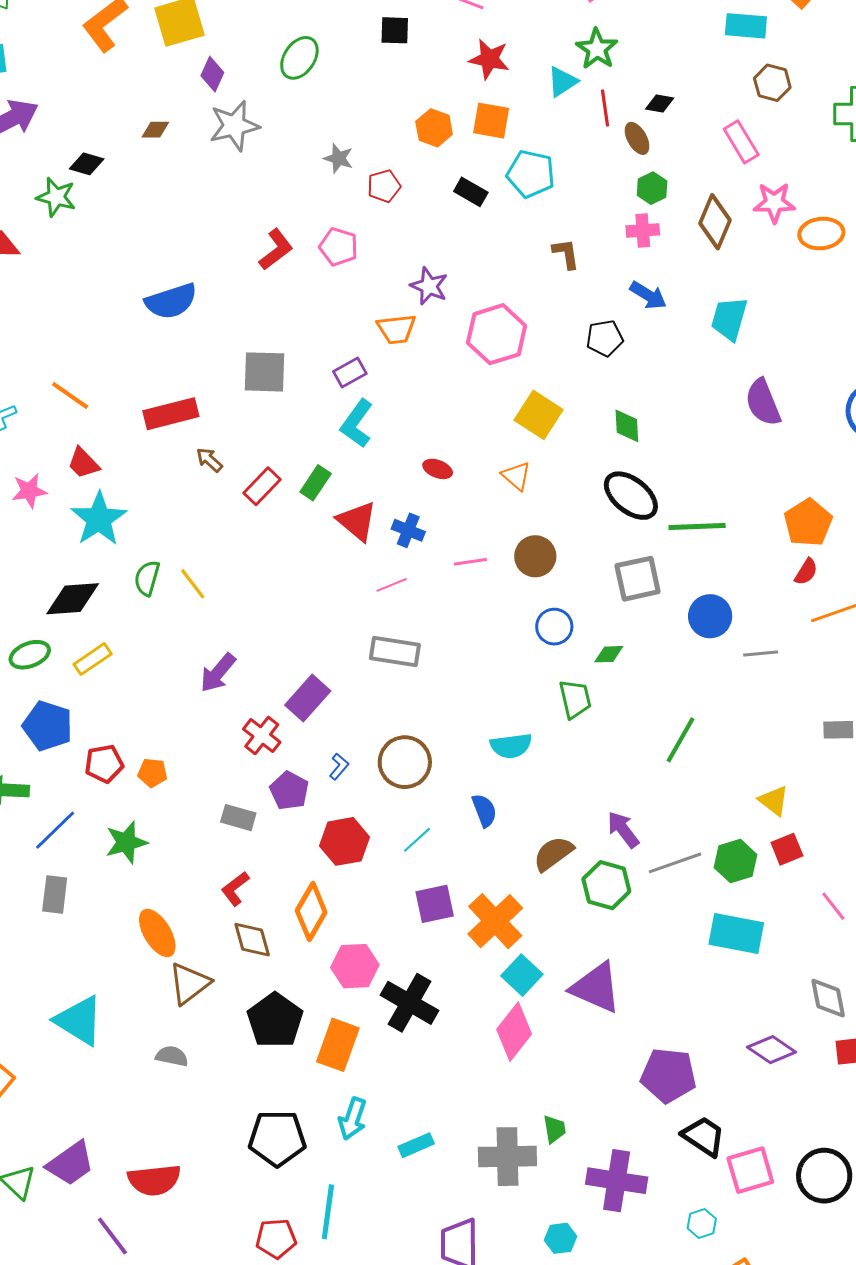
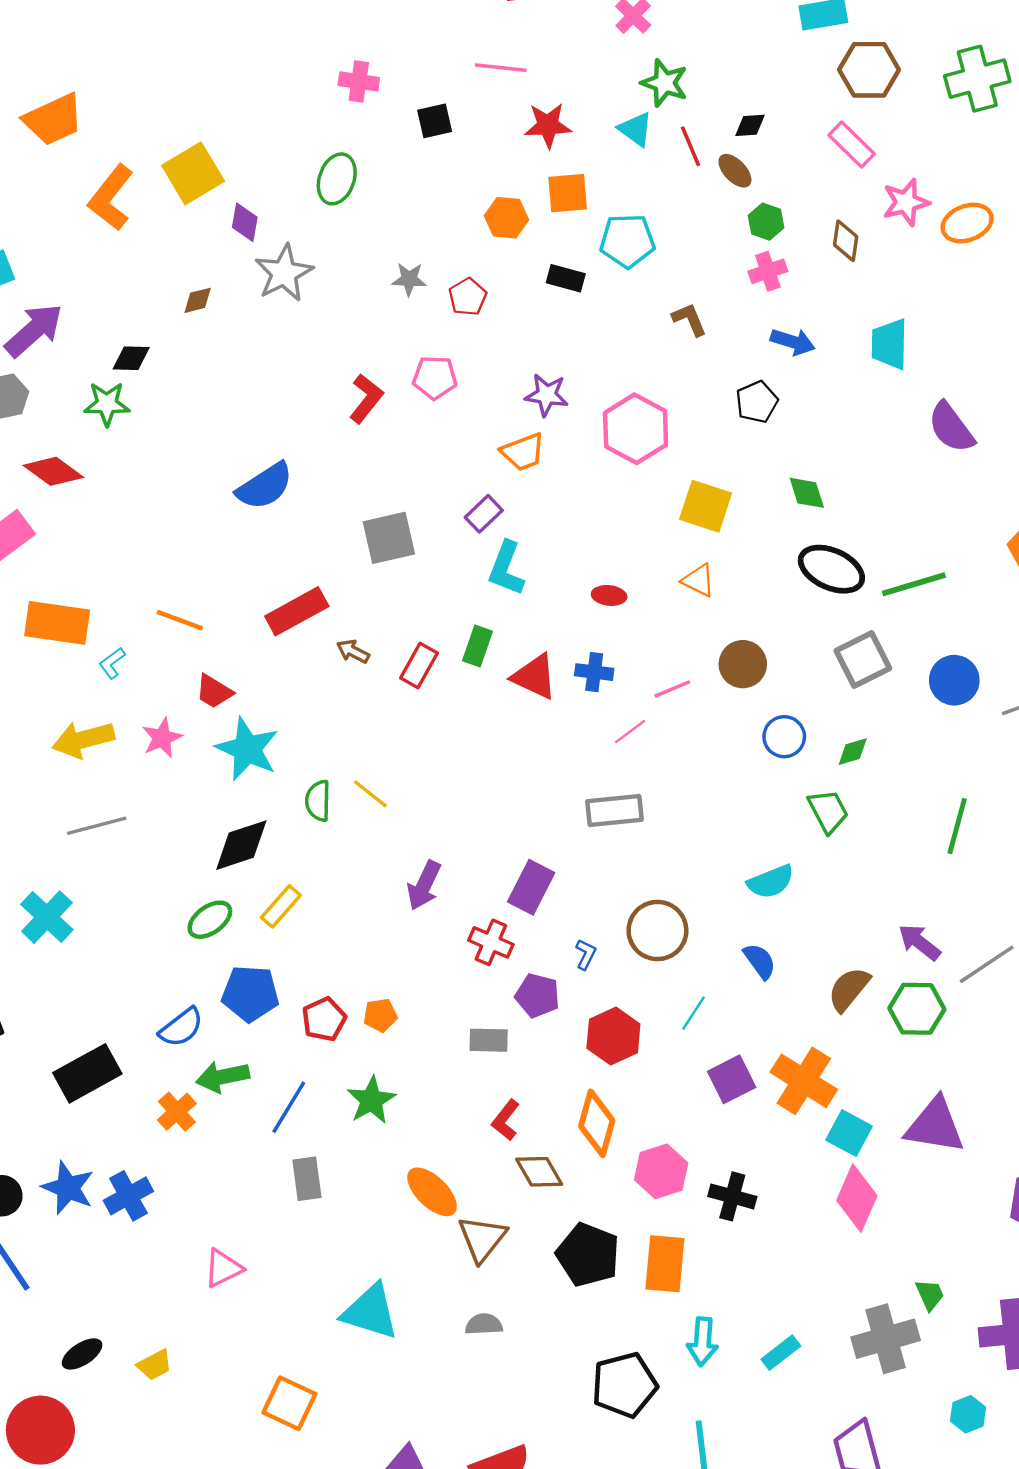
cyan triangle: (562, 82) -> (636, 129), turned -36
brown hexagon: (772, 83) -> (869, 70), size x1.4
brown diamond: (715, 222) -> (846, 241), size x0.7
pink line: (392, 585) -> (630, 732), moved
black cross: (410, 1003) -> (732, 1196), size x0.7

